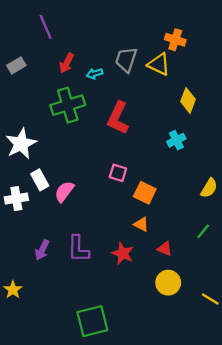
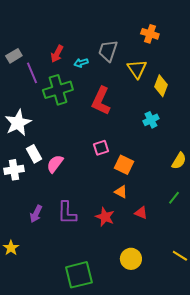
purple line: (46, 27) -> (32, 73), moved
yellow triangle: (159, 64) -> (137, 69), moved, turned 30
pink square: (118, 173) -> (101, 148), turned -35
yellow circle: (168, 283) -> (131, 259), moved

